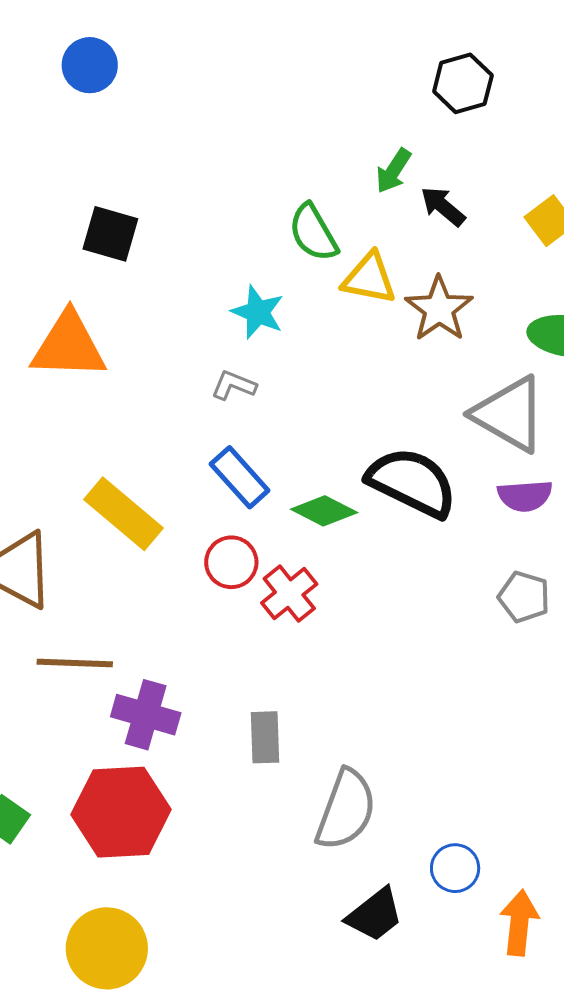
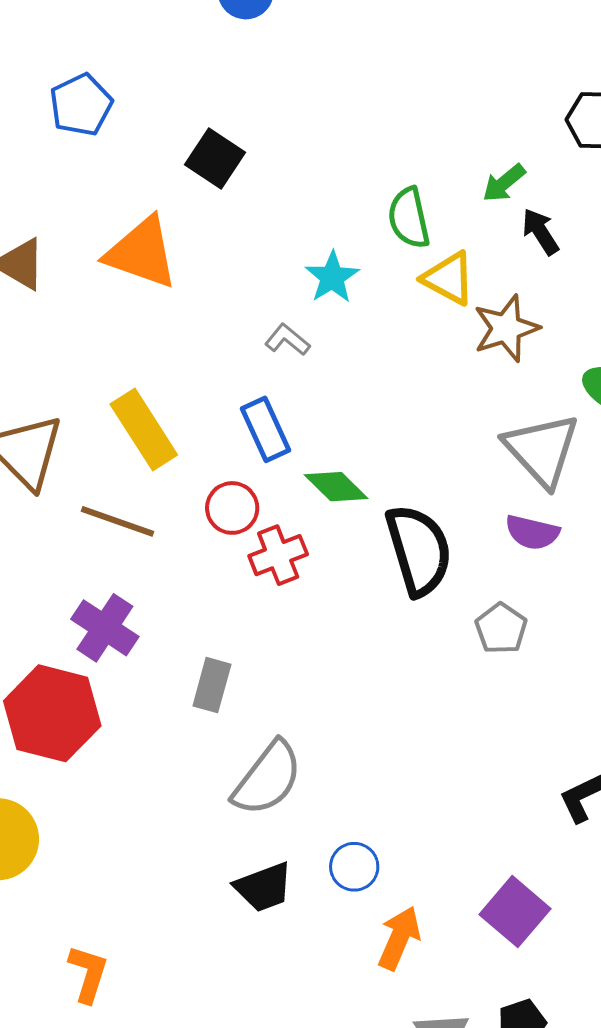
black semicircle: (412, 482) -> (419, 550), moved, turned 30
brown line: (75, 663) -> (117, 521), moved

